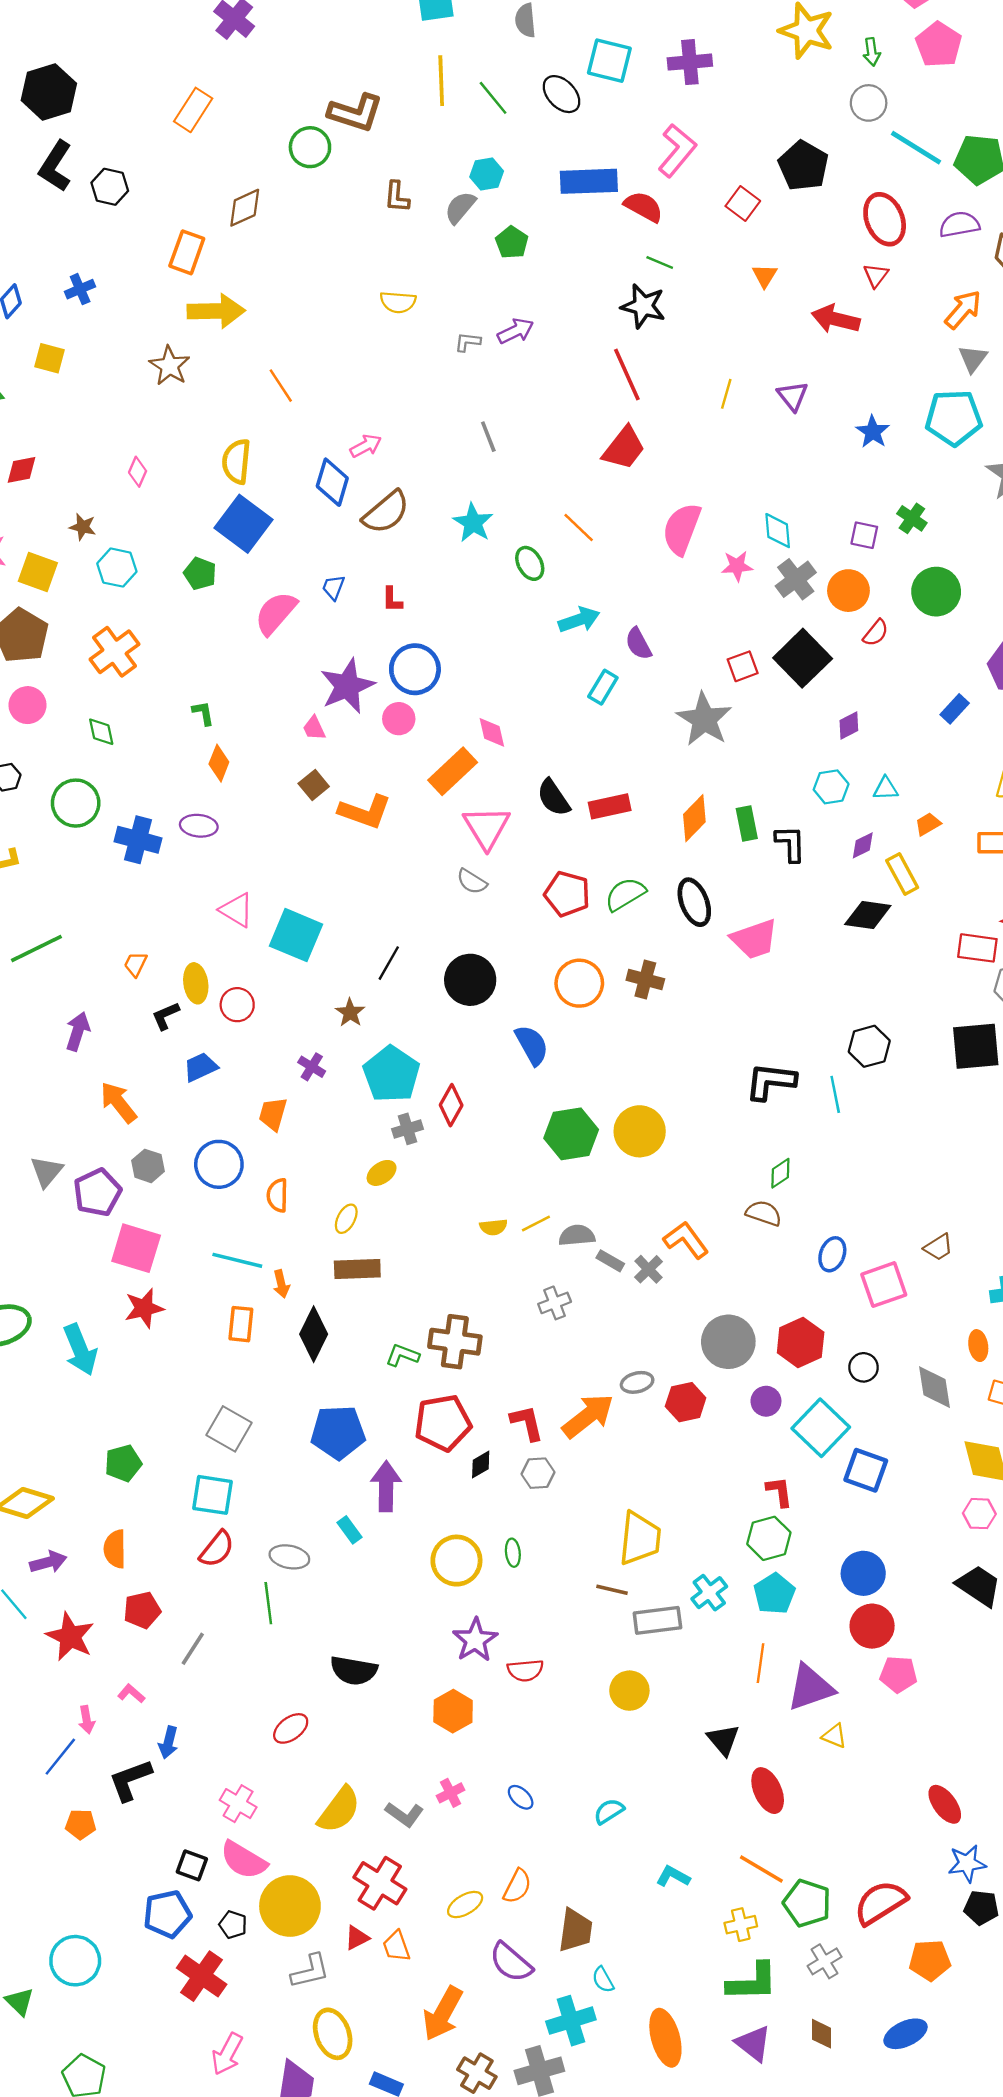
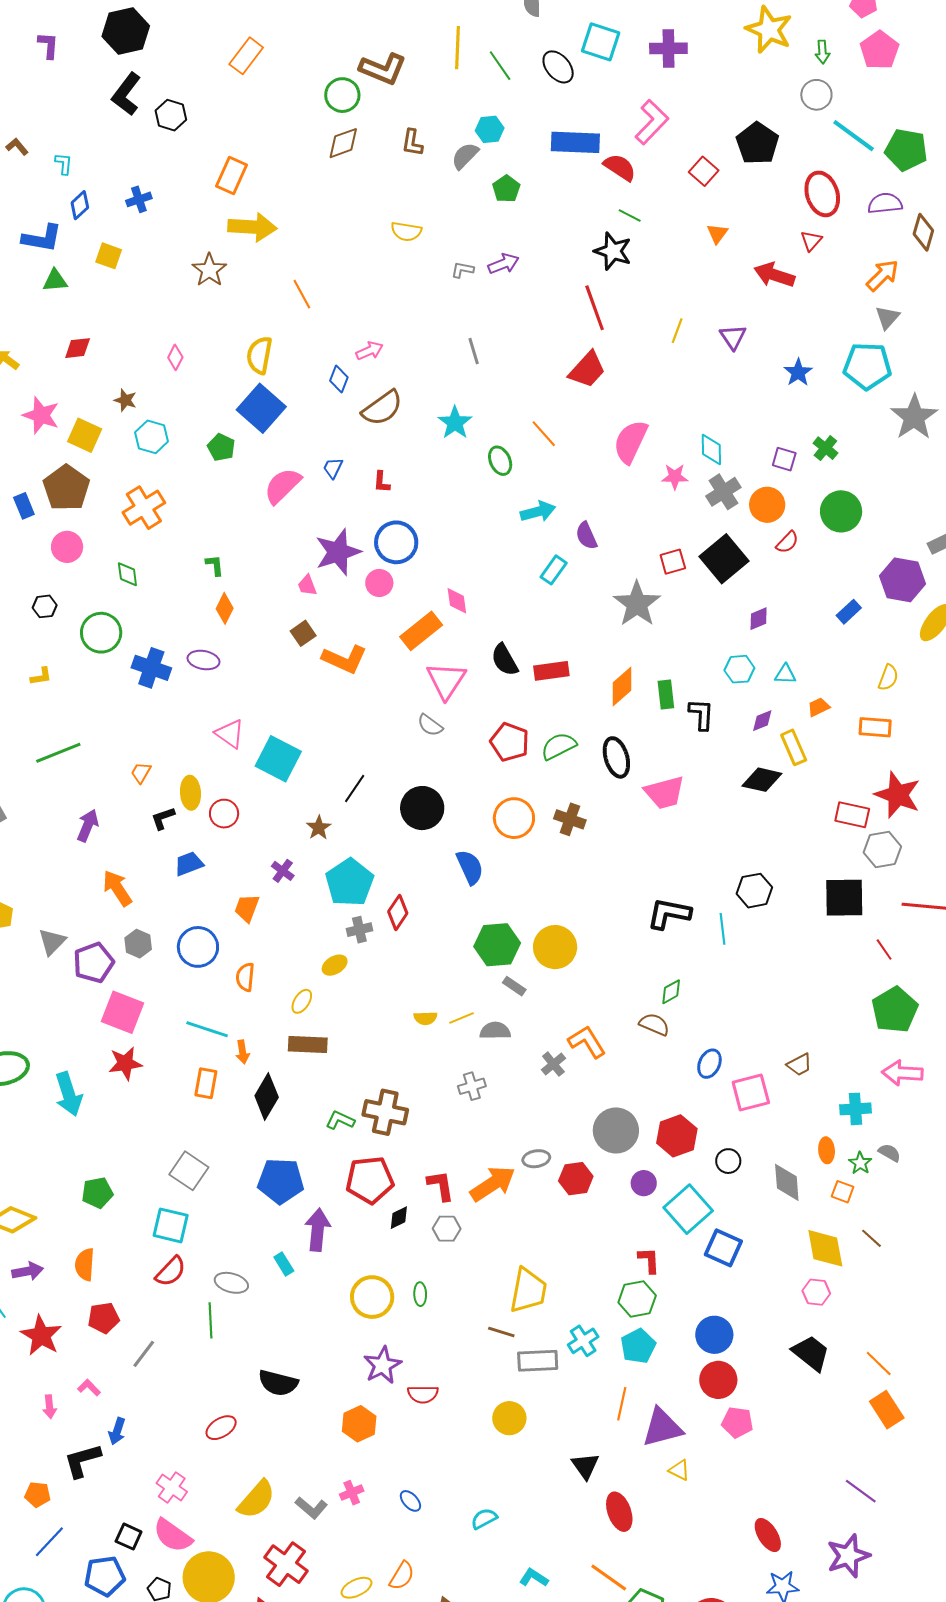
brown diamond: (245, 208) -> (343, 143), moved
blue diamond: (332, 482) -> (339, 379), size x0.7
gray rectangle: (610, 1261) -> (514, 986), moved
blue line: (60, 1757) -> (49, 1542), moved

